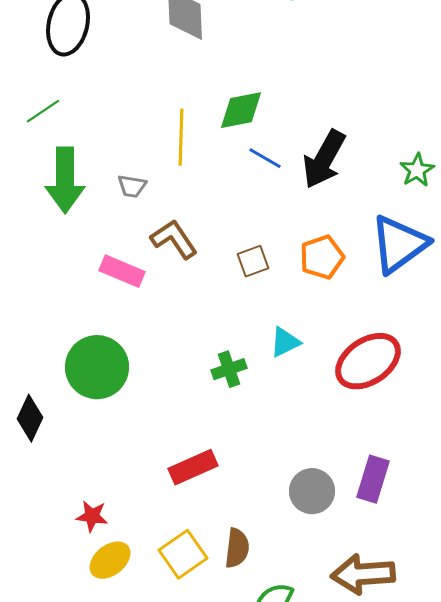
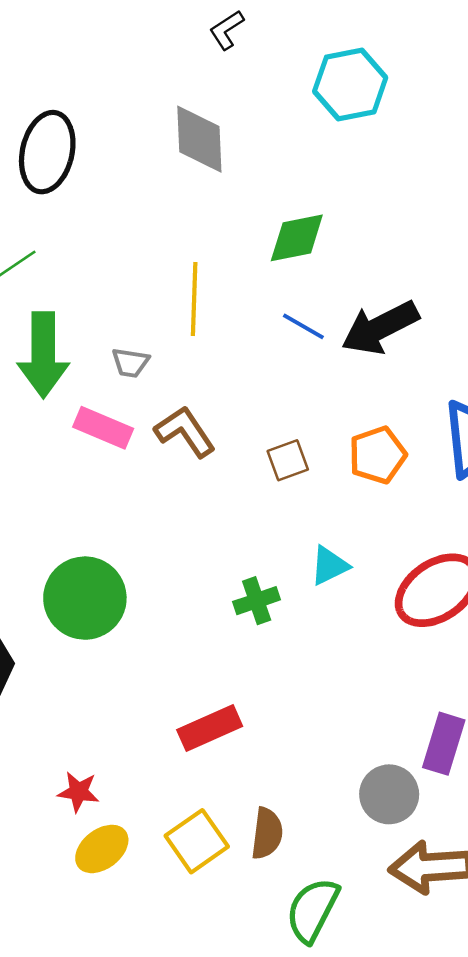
green diamond: (241, 110) -> (297, 238), moved
black arrow: (324, 159) -> (380, 328), turned 34
pink rectangle: (122, 271) -> (103, 428), moved
gray circle: (312, 491) -> (389, 794), moved

